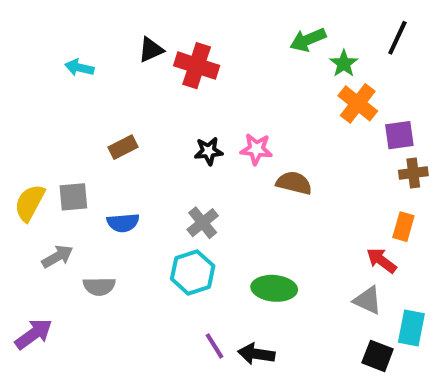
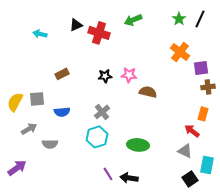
green arrow: (308, 40) -> (133, 20), moved
green star: (344, 64) -> (179, 19), moved
black square: (378, 356) -> (190, 179), turned 35

